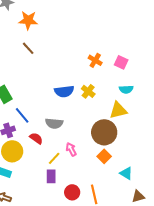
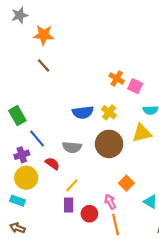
pink square: (121, 62) -> (135, 86), moved
brown circle: (104, 132) -> (109, 144), moved
pink arrow: (71, 149) -> (110, 202), moved
red circle: (72, 192) -> (89, 214), moved

